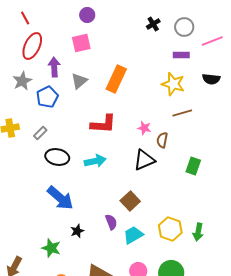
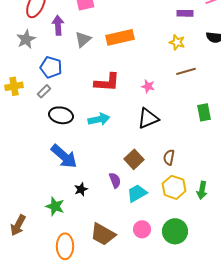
orange rectangle: (116, 79) -> (120, 37), turned 52
yellow star: (173, 84) -> (177, 42), size x0.7
blue pentagon: (47, 97) -> (51, 67), moved, turned -30
brown semicircle: (162, 140) -> (169, 157), moved
green rectangle: (193, 166) -> (204, 112), moved, turned -30

